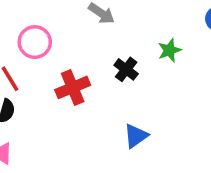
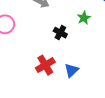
red cross: (73, 87) -> (45, 65), moved

